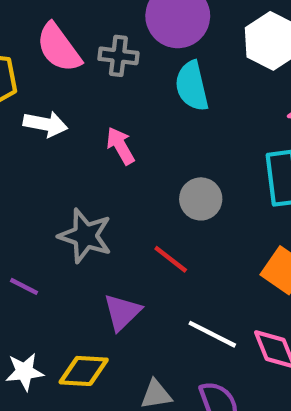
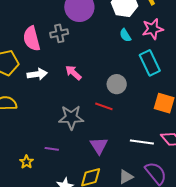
pink semicircle: (59, 48) -> (32, 39), turned 40
cyan semicircle: (192, 86) -> (125, 35), moved, size x0.6
red line: (171, 259) -> (104, 106), moved

